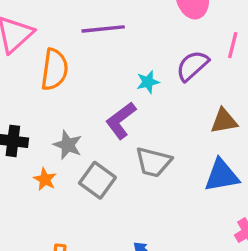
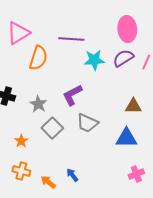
purple semicircle: (192, 66) -> (123, 58), moved
cyan star: (148, 82) -> (94, 60), moved, size x1.5
orange star: (45, 179) -> (21, 141), moved

